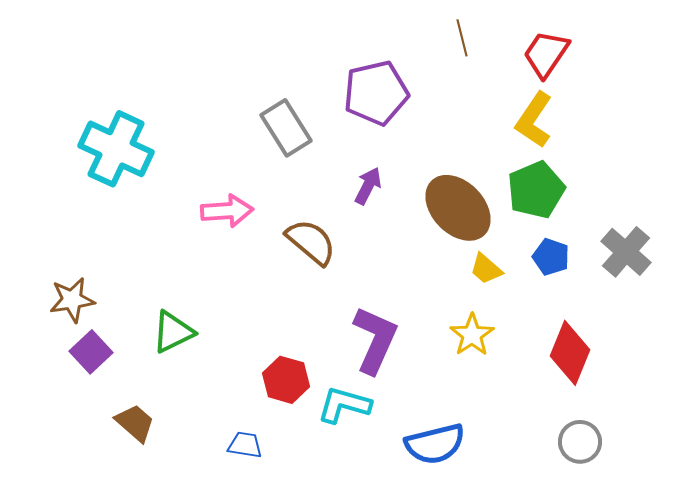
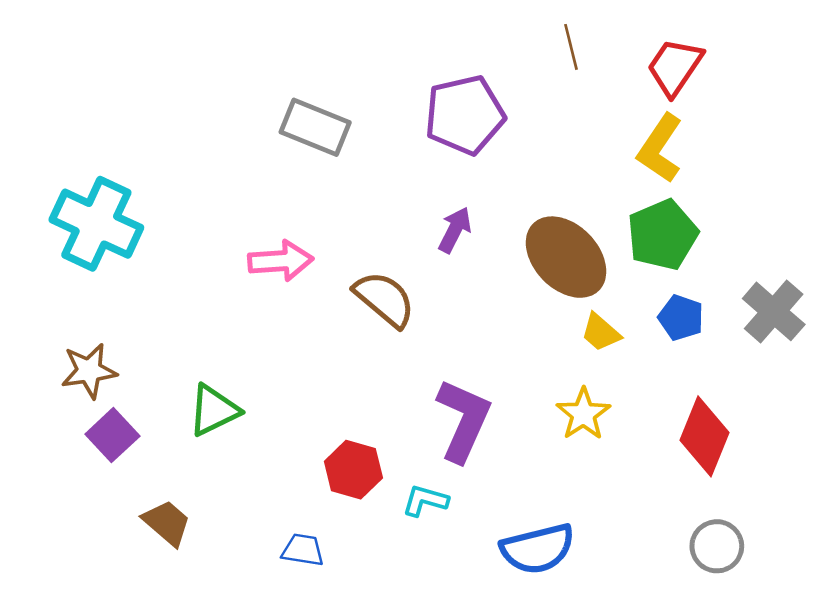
gray rectangle: (286, 128) -> (315, 127), moved, turned -36
cyan cross: (116, 149) -> (96, 224), moved
cyan L-shape: (344, 405) -> (425, 501), size x0.7

